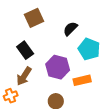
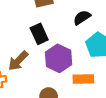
black rectangle: (25, 50) -> (39, 34), moved

